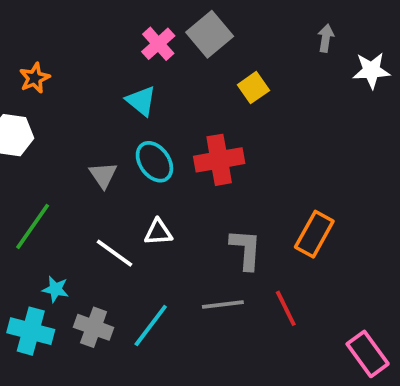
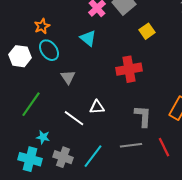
orange star: (35, 78) -> (42, 26), moved
cyan ellipse: (154, 162) -> (49, 50), moved

